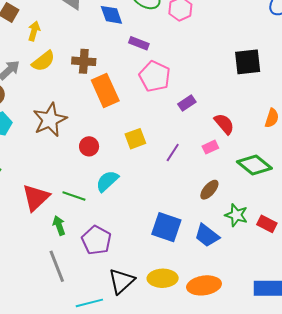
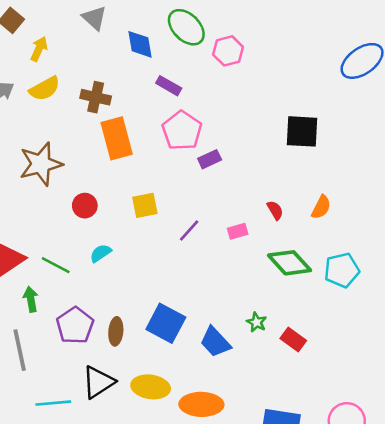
purple rectangle: (187, 103) -> (210, 159), moved
red semicircle: (224, 124) -> (275, 210), moved, size x0.7
cyan semicircle: (107, 181) -> (101, 253), size x0.7
brown ellipse: (209, 190) -> (116, 331), moved, turned -45
green star: (236, 215) -> (257, 322), size x0.7

